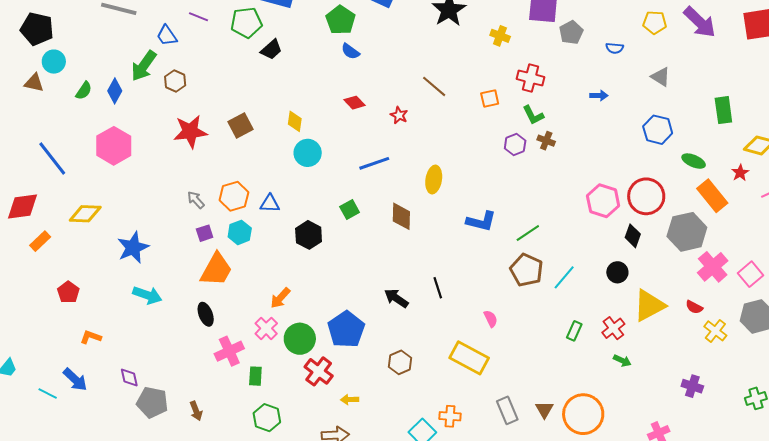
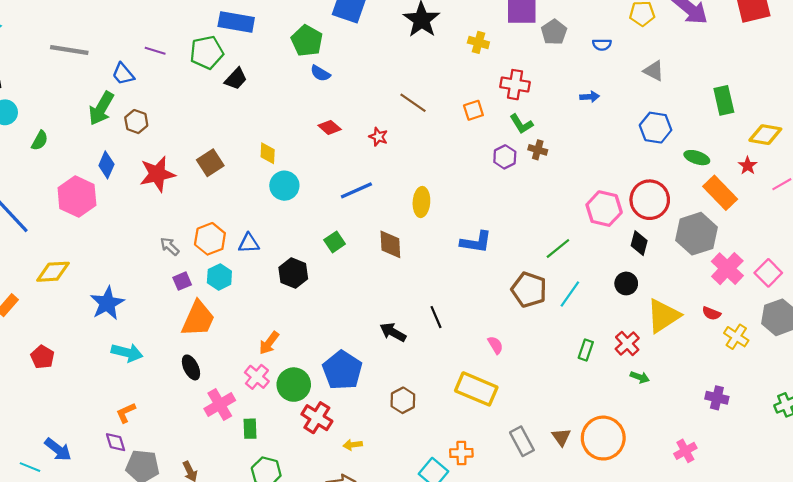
blue diamond: (115, 91) -> (106, 165), moved
green line: (528, 233) -> (558, 248), moved
orange L-shape: (91, 337) -> (126, 413), moved, turned -40

